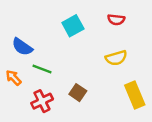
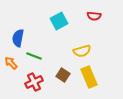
blue semicircle: (22, 47) -> (18, 38), turned 66
yellow semicircle: (116, 58) -> (82, 51), moved
yellow rectangle: (135, 95) -> (89, 77), moved

